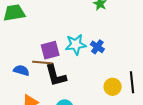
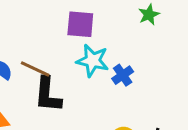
purple square: (50, 50) -> (80, 24), moved

